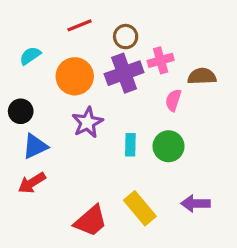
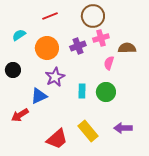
brown circle: (126, 37) -> (93, 16), moved, size x1.5
purple cross: (124, 73) -> (78, 46), size x0.7
blue triangle: (35, 146) -> (39, 96), moved

